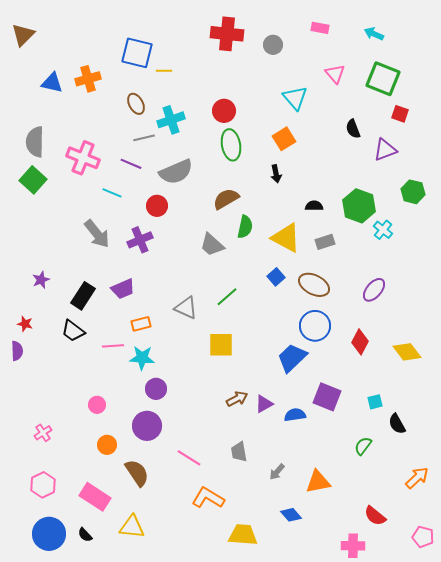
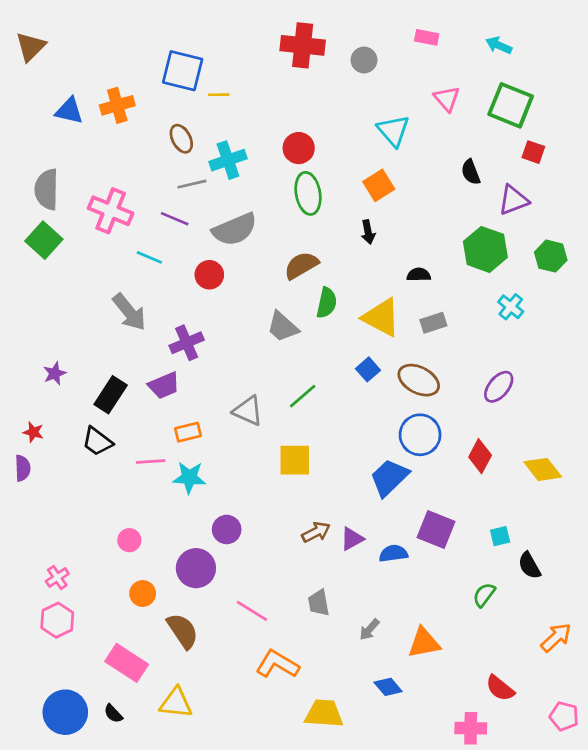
green hexagon: (359, 206) -> (485, 249), moved
purple cross: (140, 240) -> (187, 343), moved
purple circle: (156, 389) -> (227, 529), moved
pink hexagon: (43, 485) -> (57, 620), moved

